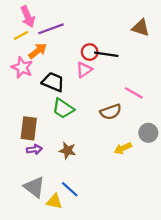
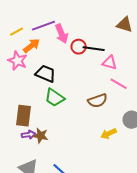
pink arrow: (28, 17) -> (62, 34), moved
pink triangle: (84, 70) -> (110, 63), moved, turned 49
brown star: (68, 151) -> (41, 136), moved

